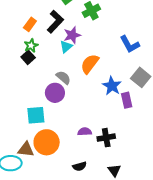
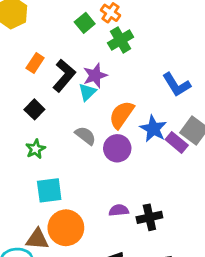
black L-shape: (55, 22) -> (64, 76), moved
green star: (31, 46) -> (36, 149), moved
blue star: (112, 86) -> (153, 129), moved
purple circle: (55, 93) -> (117, 148), moved
purple rectangle: (127, 100) -> (177, 142), moved, turned -35

